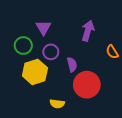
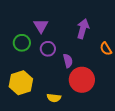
yellow hexagon: (35, 72) -> (21, 83), moved

